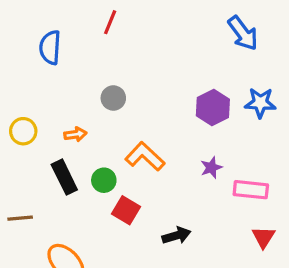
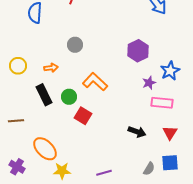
blue star: (260, 103) -> (170, 71), moved, turned -30
purple star: (211, 168) -> (149, 83), moved
black arrow: (177, 235) -> (137, 132), moved, turned 36

